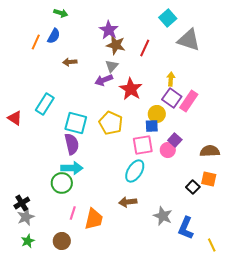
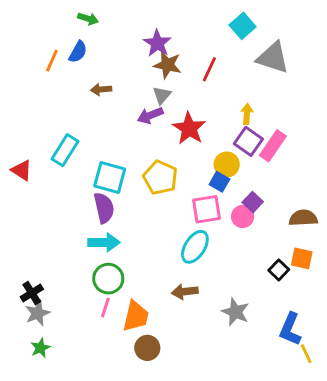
blue square: (152, 126) -> (219, 182), turned 32
green circle: (62, 183) -> (108, 279), moved
blue L-shape: (186, 228) -> (290, 329), moved
brown circle: (62, 241) -> (147, 348), moved

